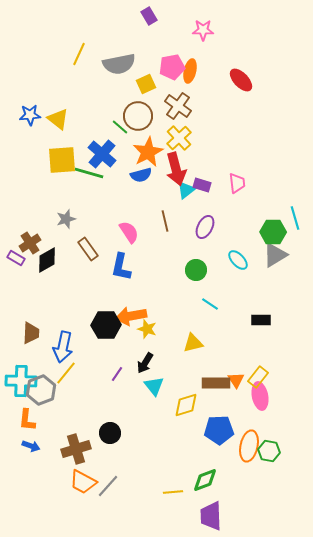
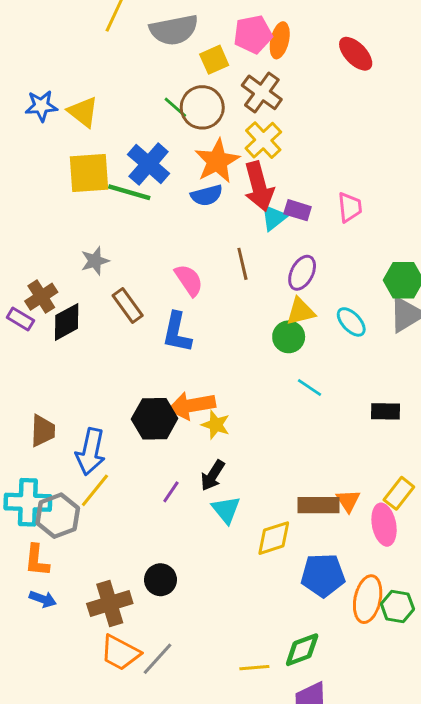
green line: (120, 127) -> (175, 107), moved
yellow triangle: (193, 343) -> (301, 312), moved
yellow rectangle: (258, 377) -> (399, 493), moved

